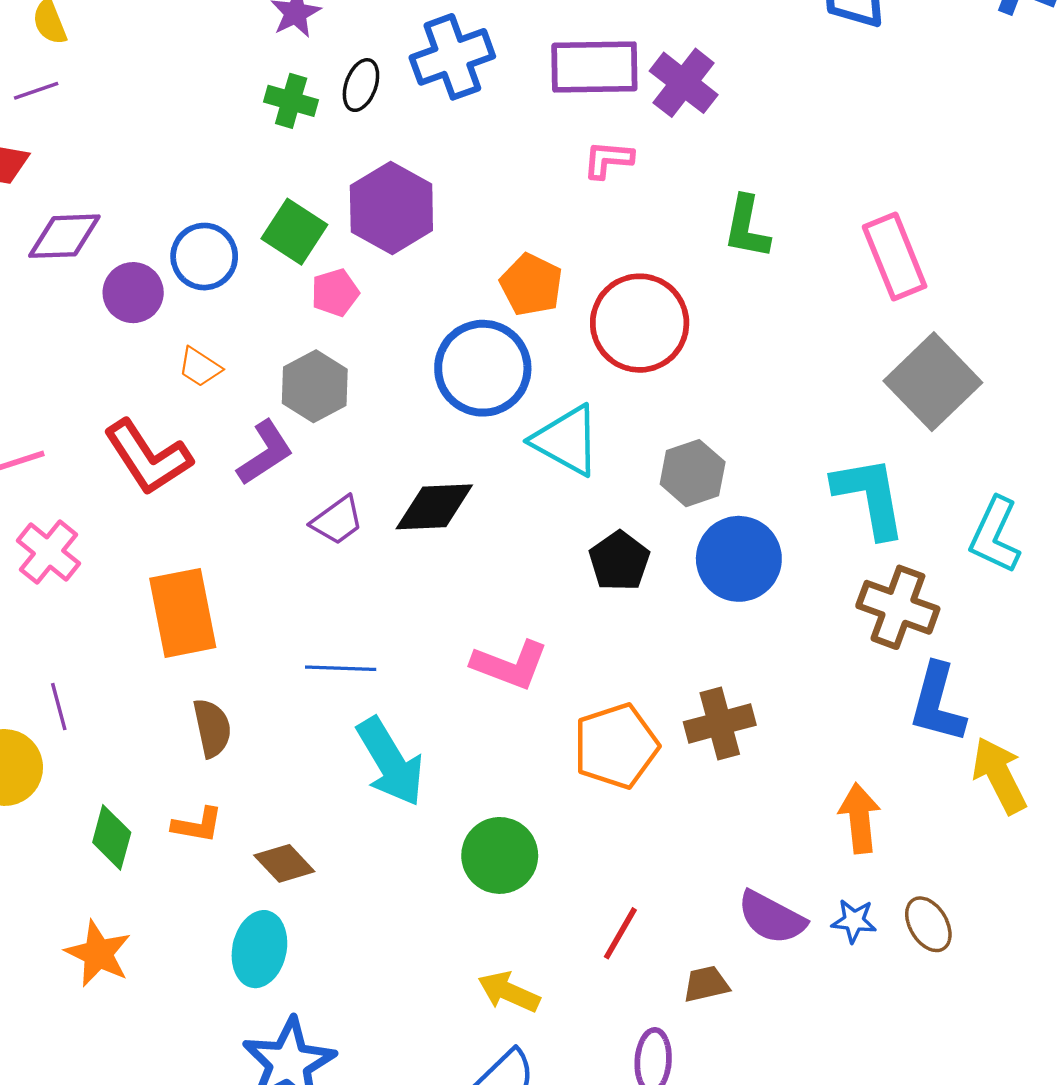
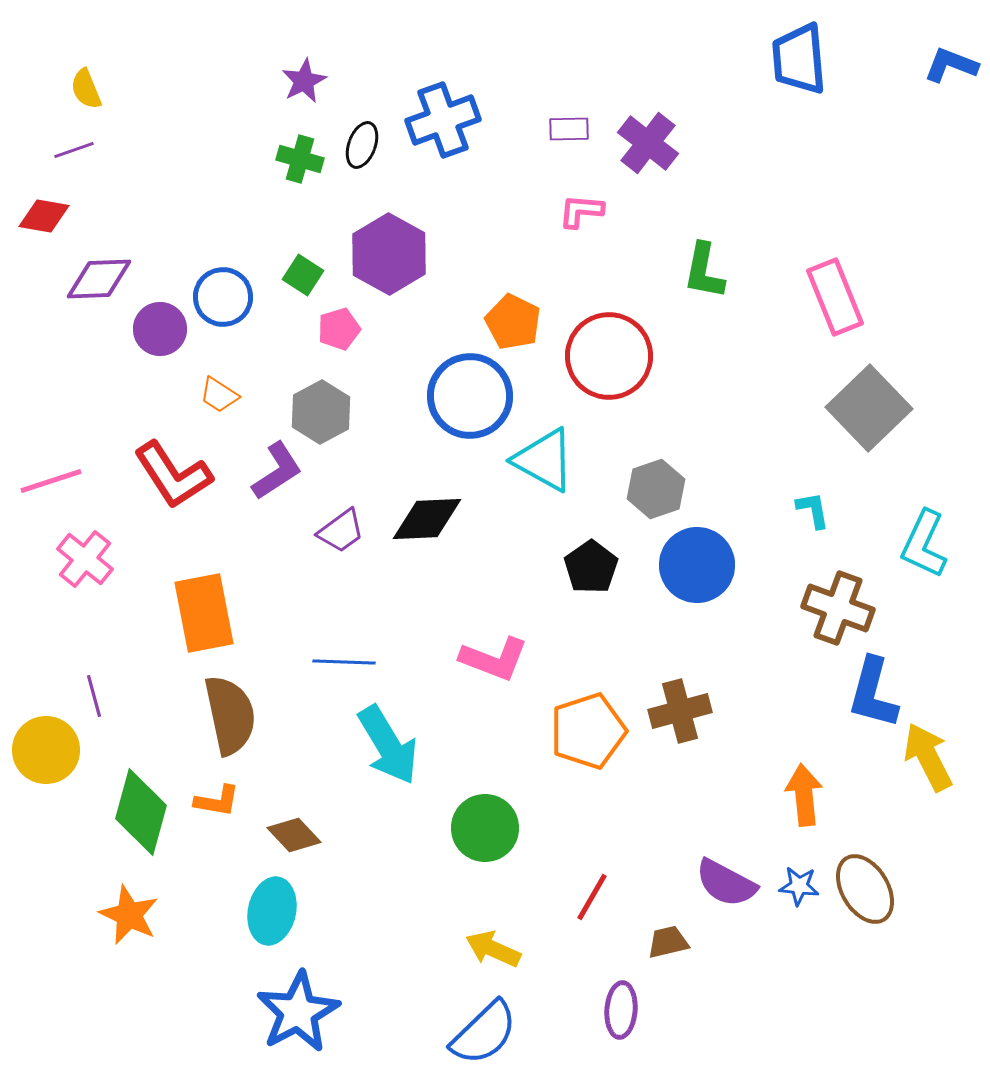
purple rectangle: (594, 67) -> (569, 129), size x0.5
green square: (294, 232) -> (303, 275), size x0.7
cyan L-shape: (870, 497) -> (813, 510), size x0.5
brown semicircle: (212, 728) -> (230, 715), size x1.5
green diamond: (112, 837) -> (141, 812), size x1.5
brown ellipse: (928, 924) -> (865, 889), size x1.4

